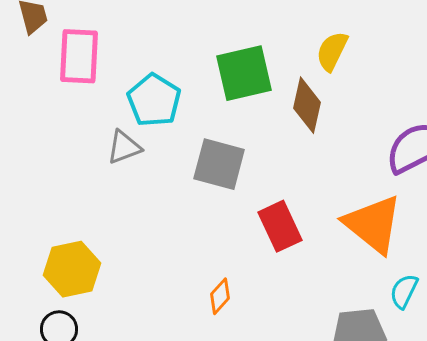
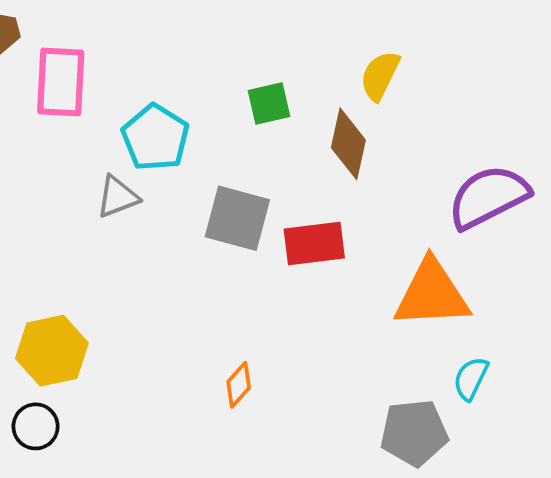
green square: (244, 73) -> (269, 103), size x0.6
orange triangle: (373, 224) -> (432, 294), turned -42
red rectangle: (280, 226) -> (314, 243), moved, turned -72

